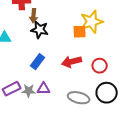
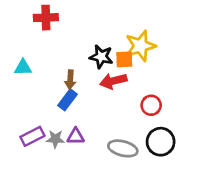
brown arrow: (34, 16) -> (70, 80), moved
black star: (40, 30) -> (101, 57), moved
red arrow: (72, 62) -> (113, 81), moved

